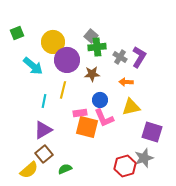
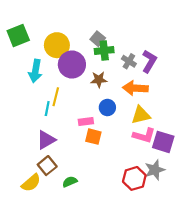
green square: (17, 33) -> (18, 35), size x1.5
cyan arrow: (33, 66) -> (35, 71), turned 60
orange arrow: (126, 82) -> (135, 88), size x1.6
yellow line: (63, 90) -> (56, 97), moved
pink L-shape: (104, 118) -> (144, 135), moved, turned -50
orange square: (87, 127) -> (93, 137), size x0.7

